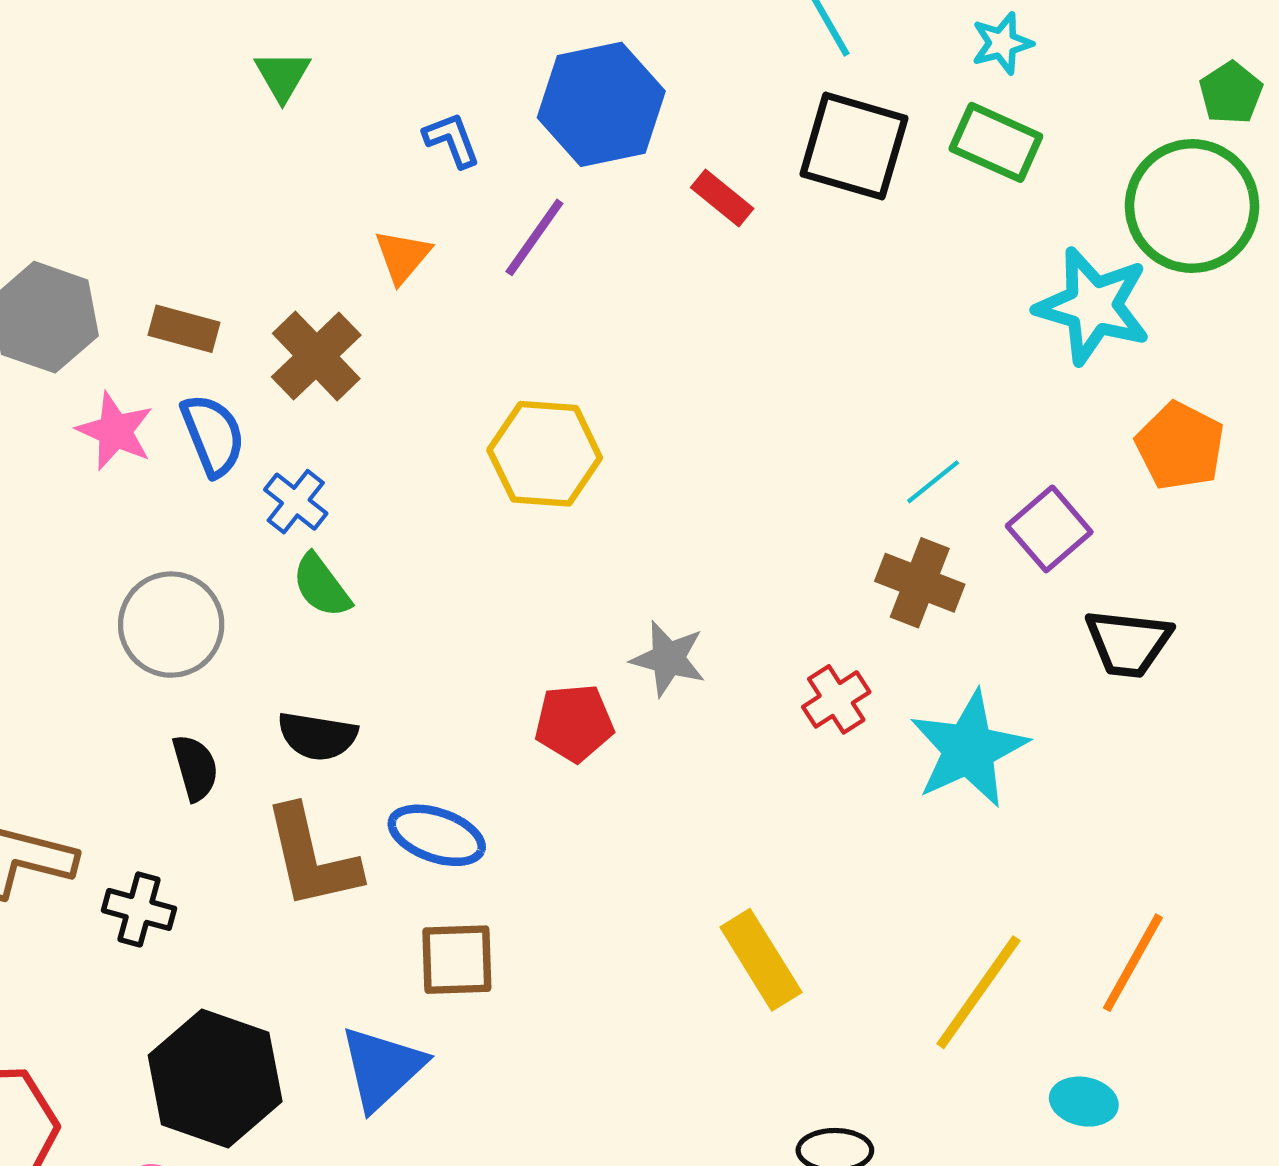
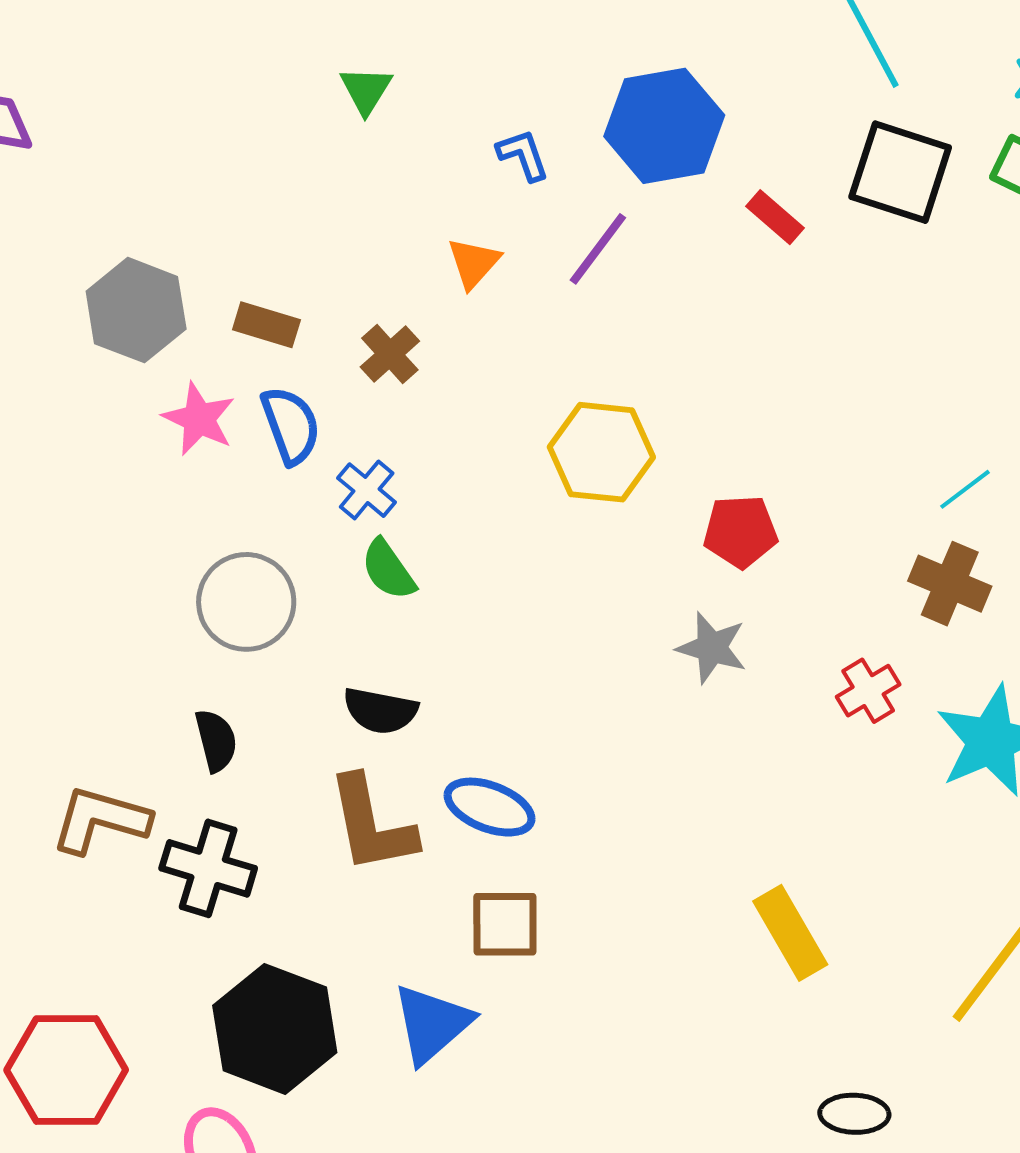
brown cross: (316, 356) -> (390, 354), size x0.7
red pentagon: (574, 723) -> (740, 531), moved
black semicircle: (195, 768) -> (216, 740), moved
black cross: (139, 909) -> (208, 868), size x1.4

